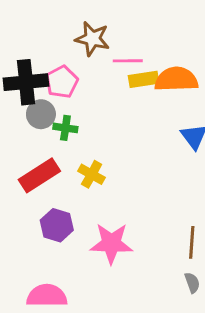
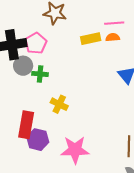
pink line: (128, 61) -> (114, 23), moved
orange semicircle: (176, 79) -> (113, 37), size x0.5
red rectangle: (39, 175) -> (26, 125), moved, turned -44

